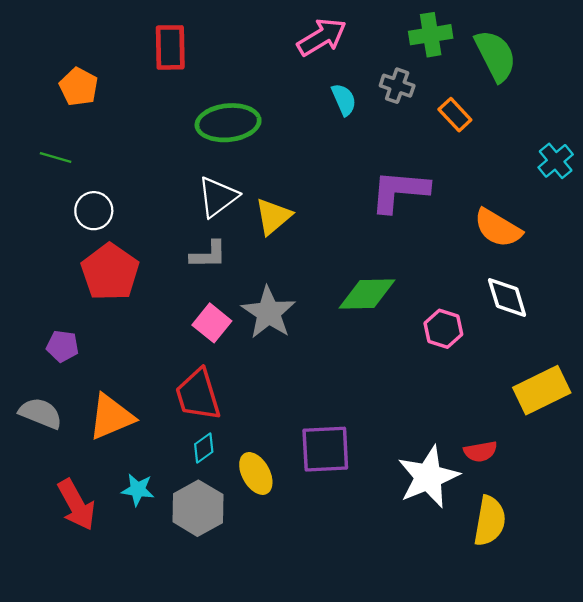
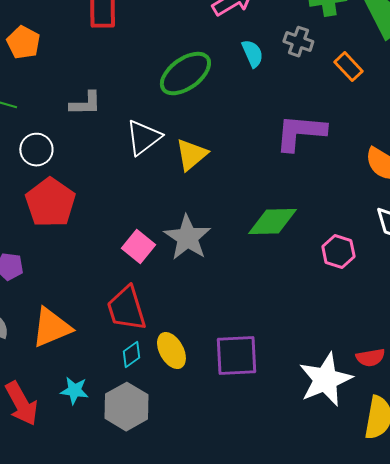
green ellipse: (228, 123) -> (185, 74), moved, turned -30
gray L-shape: (208, 255) -> (85, 104), moved
yellow ellipse: (256, 473) -> (171, 351), moved

